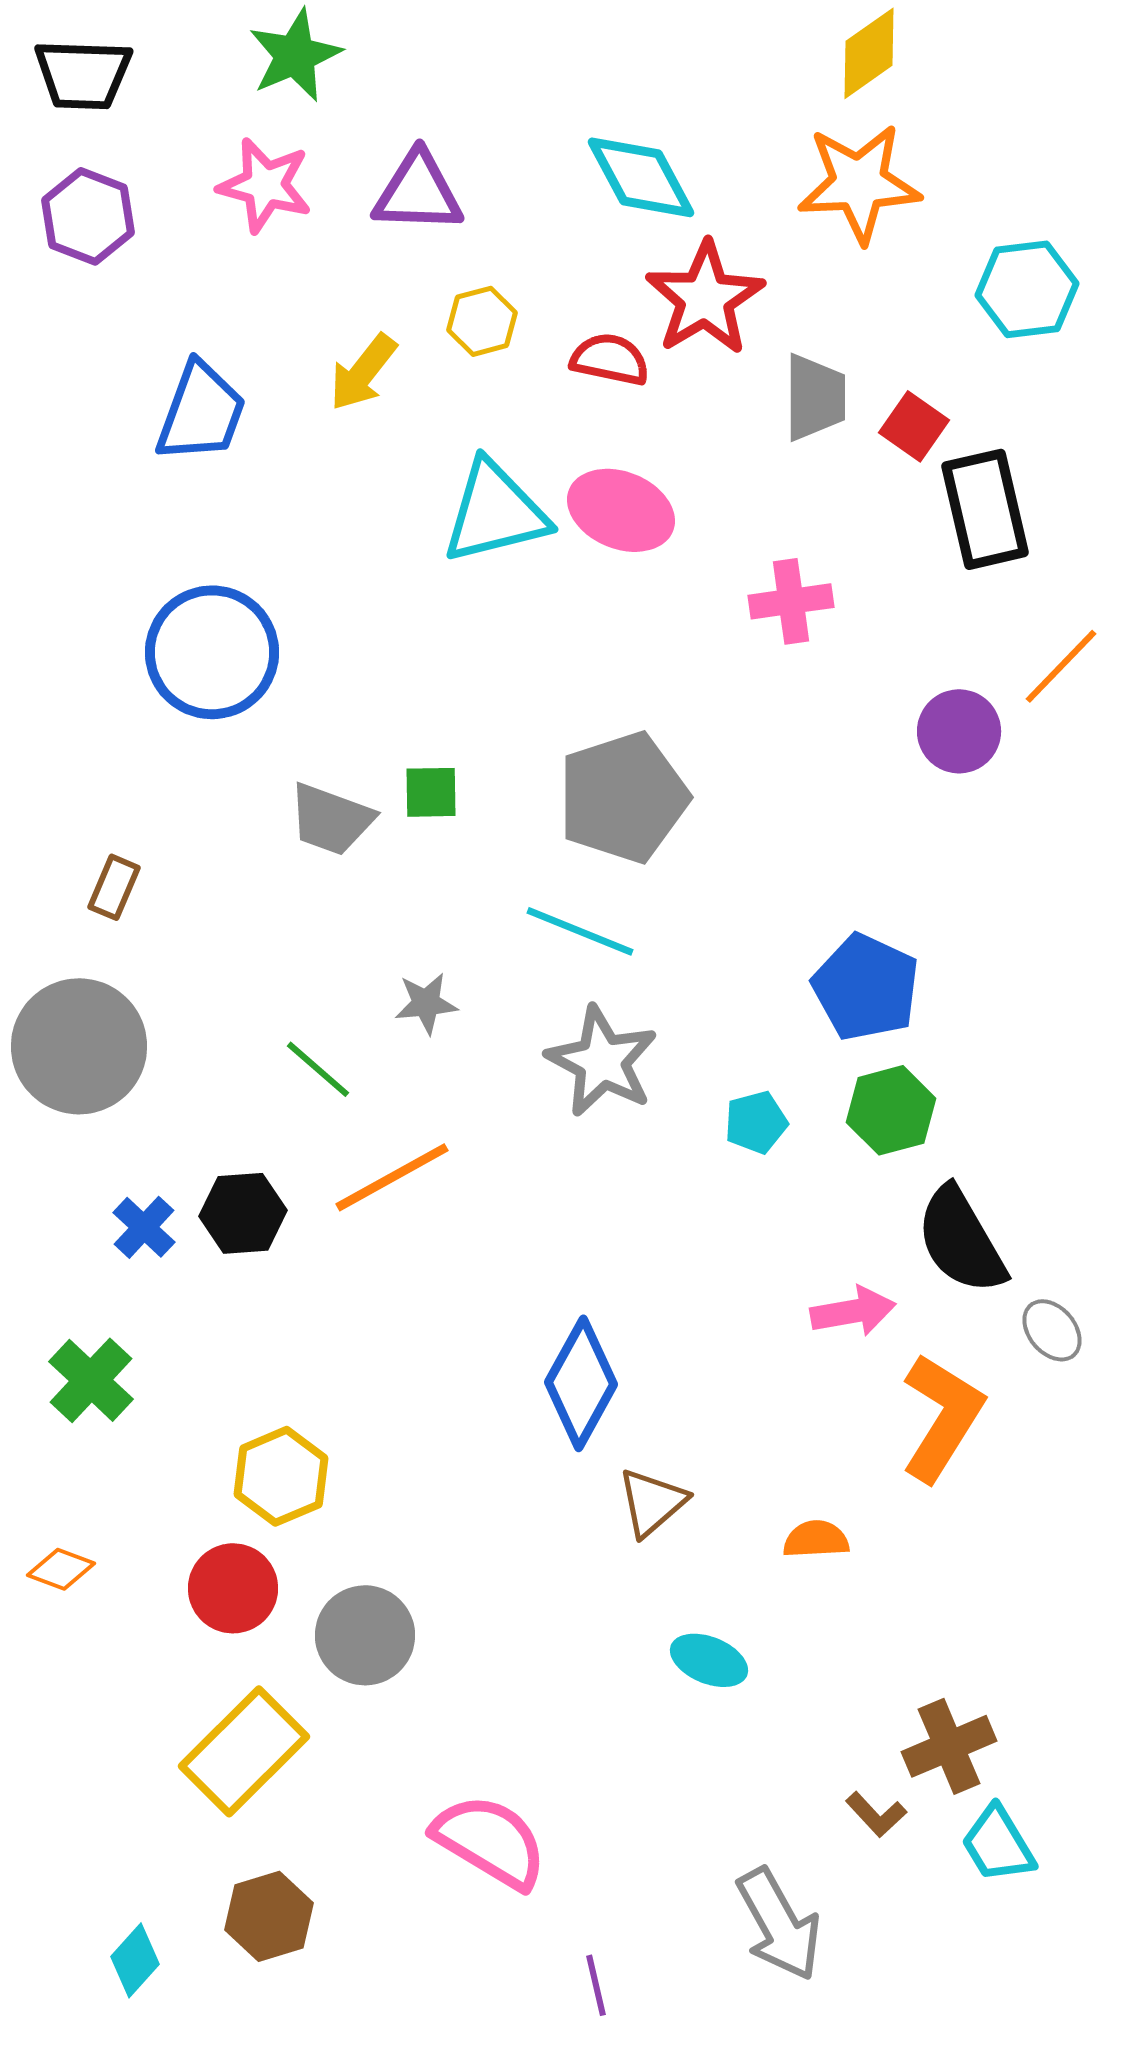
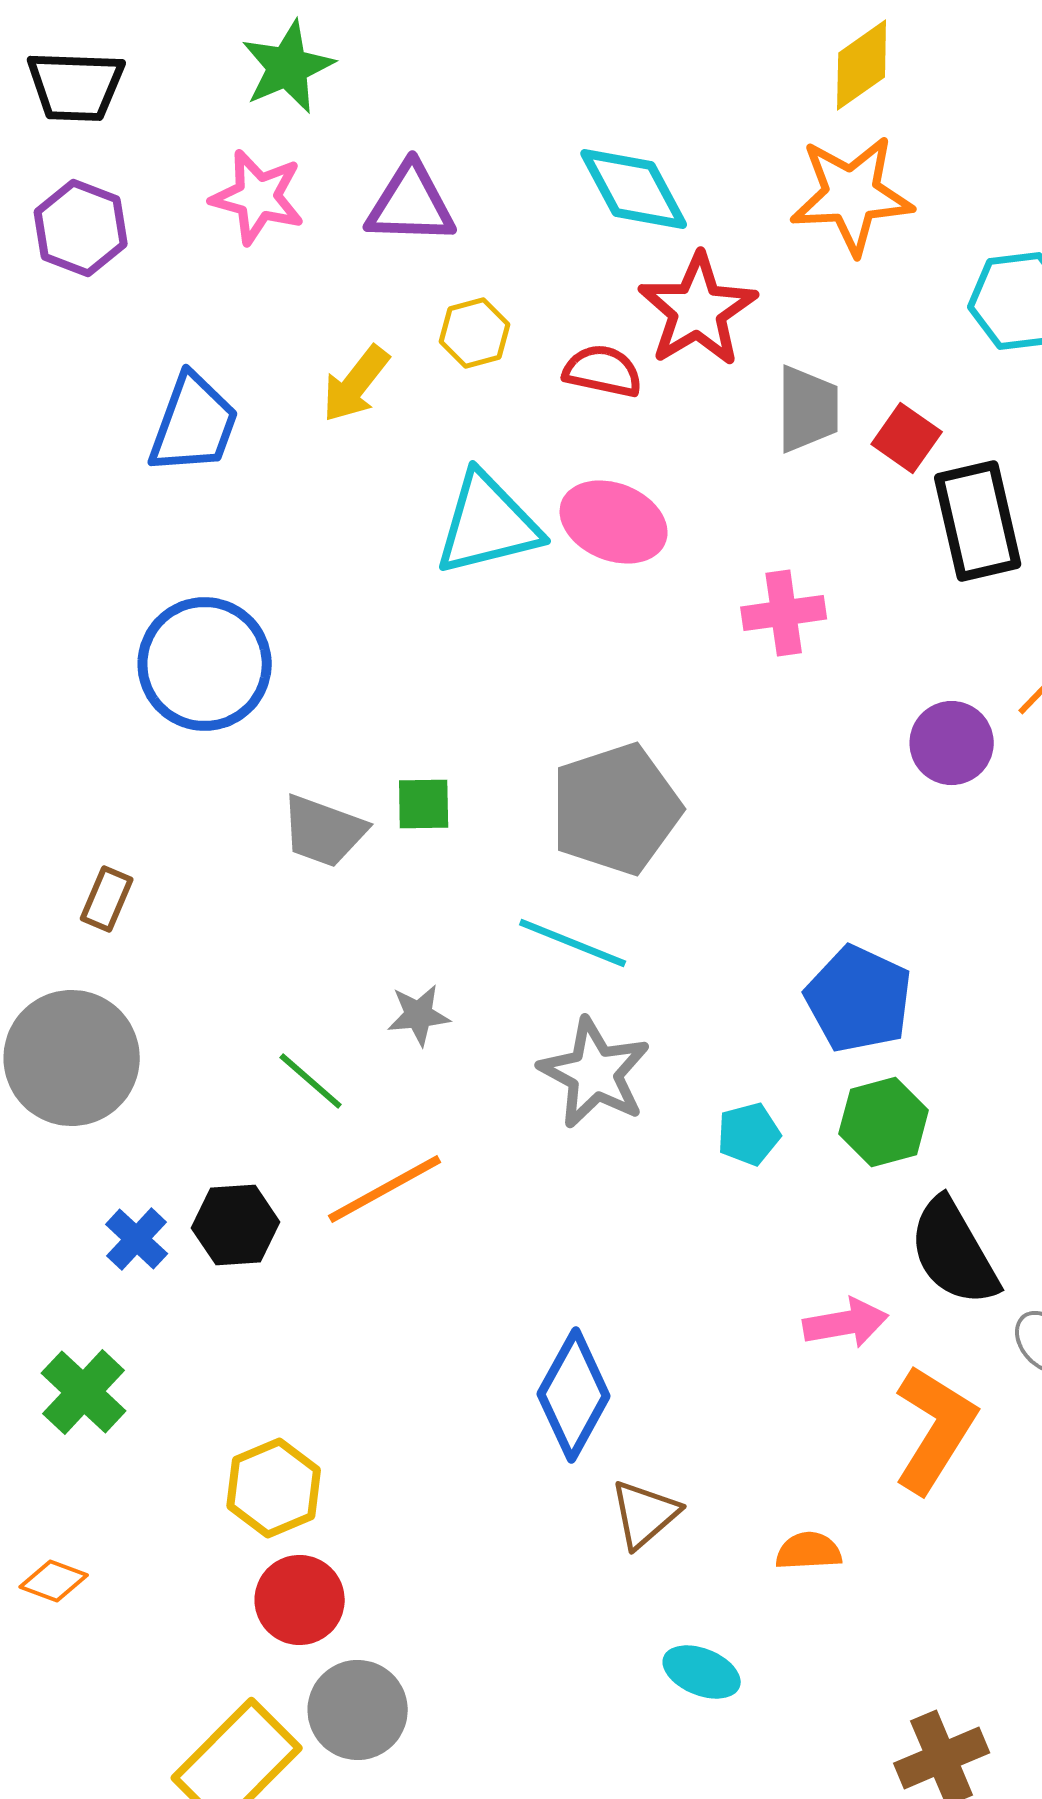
red circle: (233, 1588) -> (300, 1600), moved
gray circle: (365, 1635) -> (358, 1710), moved

